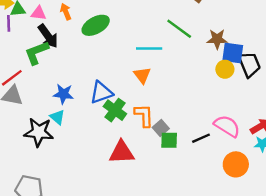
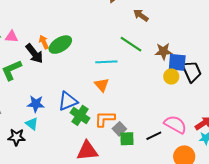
orange arrow: (66, 12) -> (44, 42), moved
black arrow: (48, 36) -> (34, 54), moved
orange L-shape: (144, 115) -> (105, 119), turned -85
black star: (39, 132) -> (17, 137), size x0.7

